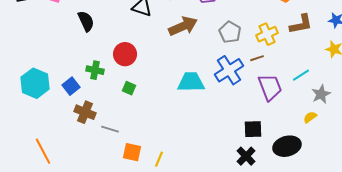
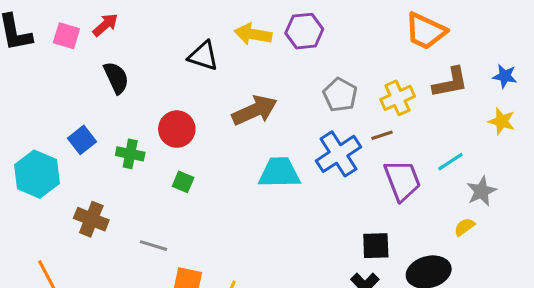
brown arrow: (183, 26) -> (255, 110), moved
blue square: (71, 86) -> (82, 140), moved
brown cross: (85, 112) -> (91, 219), moved

